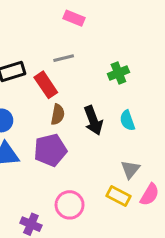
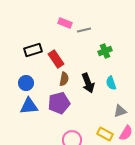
pink rectangle: (74, 18) -> (65, 23), moved
gray line: (64, 58) -> (84, 30), moved
gray triangle: (130, 169) -> (120, 111), moved, turned 32

